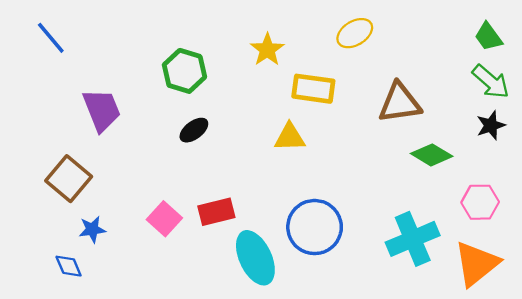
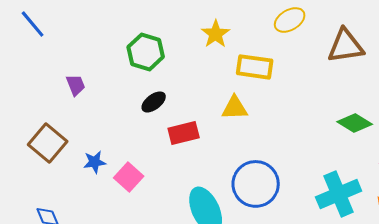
brown triangle: (400, 103) -> (346, 46), moved
purple trapezoid: (102, 110) -> (76, 85), size x0.6
red rectangle: (216, 212) -> (184, 133), moved
blue star: (92, 229) -> (95, 162), moved

